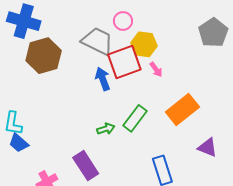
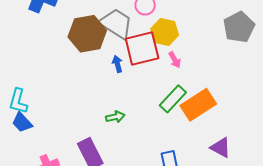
brown hexagon: (44, 56) -> (87, 34), moved
blue arrow: (103, 79) -> (117, 64), size x0.7
green rectangle: (135, 118) -> (173, 99), moved

